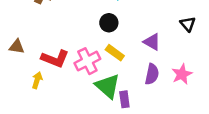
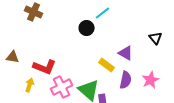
black circle: (109, 23) -> (87, 28), moved
yellow rectangle: (115, 53) -> (107, 65), moved
pink cross: (87, 61) -> (62, 87), moved

